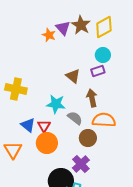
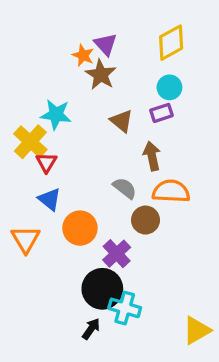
brown star: (81, 25) -> (101, 75), moved
yellow cross: (16, 89) -> (30, 142), turned 30
cyan star: (56, 104) -> (56, 115), moved
red triangle: (44, 126) -> (46, 163), moved
purple cross: (81, 164) -> (117, 254), moved

